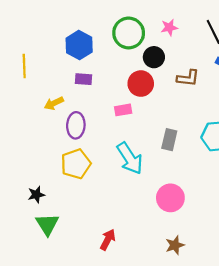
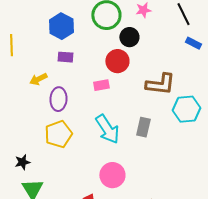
brown L-shape: (188, 78) -> (160, 84), moved, size x1.4
gray rectangle: (169, 140) -> (143, 127), moved
pink circle: (170, 198) -> (112, 175), moved

